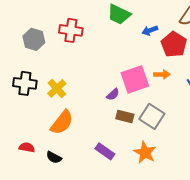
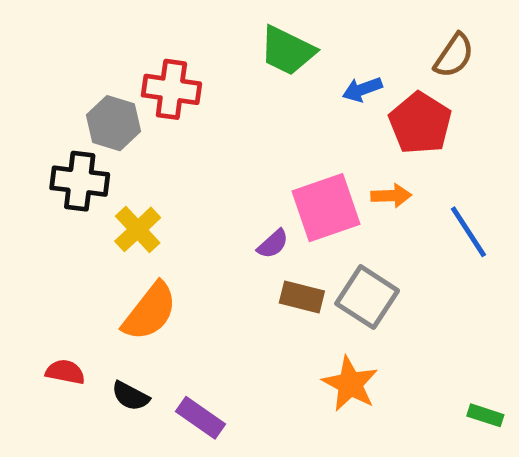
gray hexagon: (34, 39) -> (114, 123), moved
black cross: (25, 83) -> (80, 181), moved
purple rectangle: (105, 151) -> (200, 418), moved

